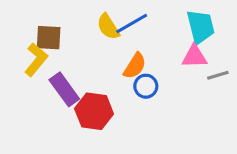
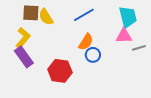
yellow semicircle: (108, 27) -> (46, 17), moved
brown square: (49, 38) -> (31, 13), moved
purple rectangle: (64, 89) -> (24, 57), moved

